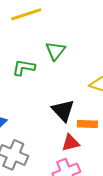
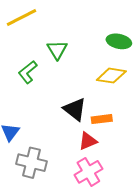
green L-shape: (24, 68) -> (28, 72), turned -40

